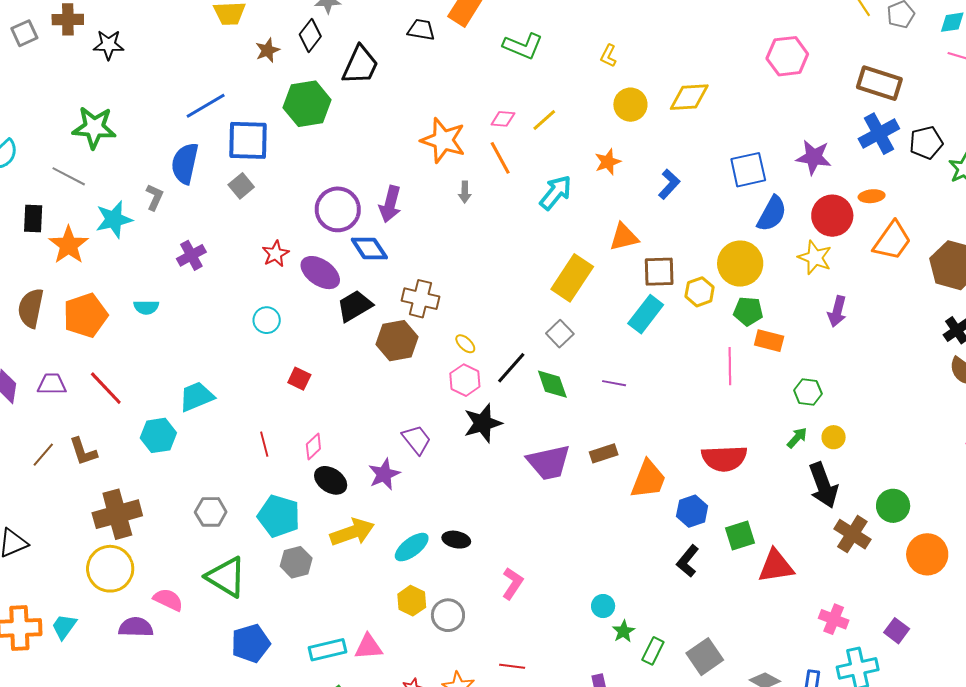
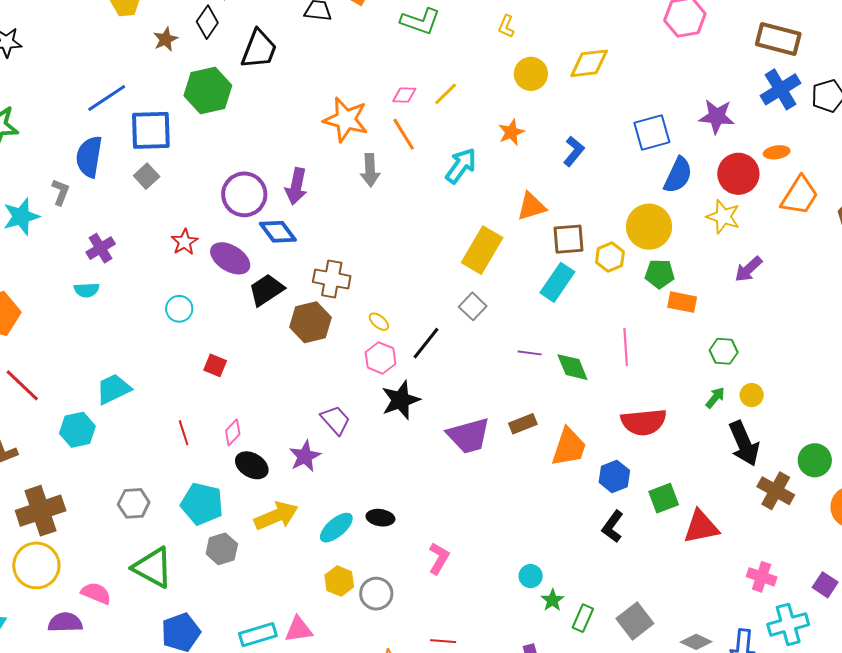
gray arrow: (465, 192) -> (370, 170), size x1.5
cyan semicircle: (146, 307) -> (87, 290), moved
purple arrow: (837, 311) -> (748, 269), turned 36
pink line: (730, 366) -> (626, 347), moved
green diamond: (552, 384) -> (572, 367), moved

